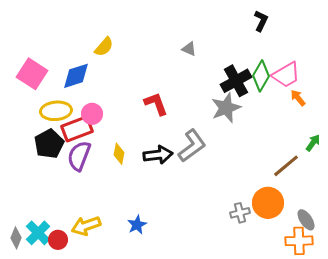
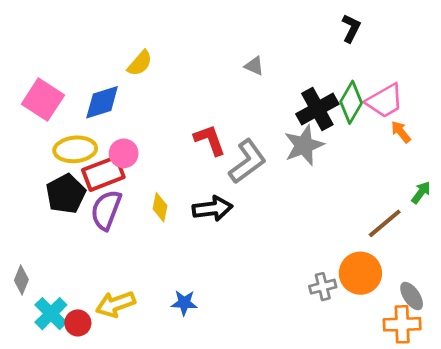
gray L-shape: (192, 146) -> (247, 161), moved
blue star: (137, 225) -> (184, 303), turned 30
gray diamond: (16, 238) -> (21, 280), moved

